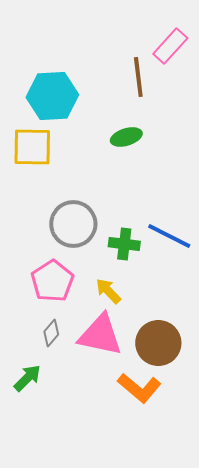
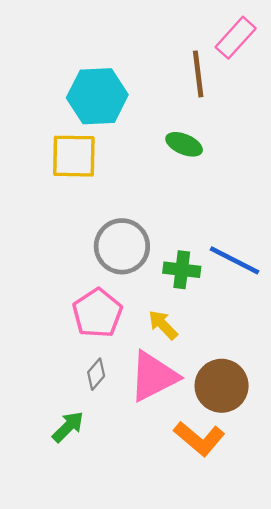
green ellipse: (126, 137) -> (184, 144), turned 40
pink triangle: (100, 335) -> (154, 376), turned -39

